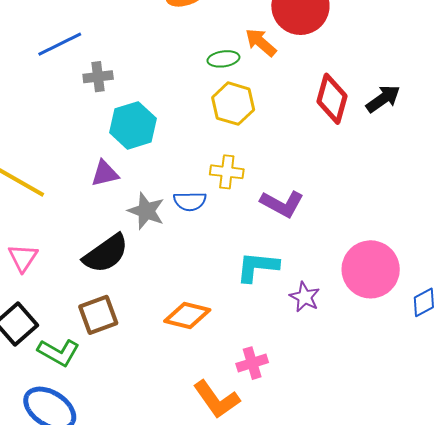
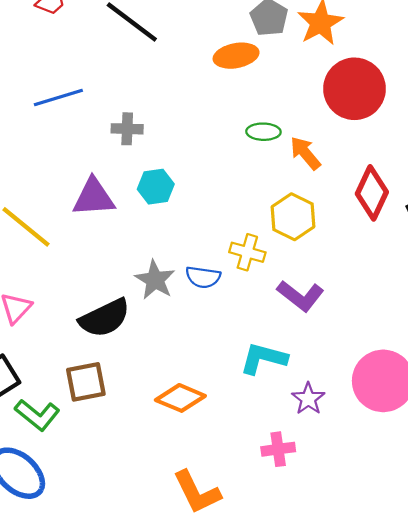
orange arrow: (261, 42) -> (305, 153), moved
blue line: (60, 44) -> (58, 97), moved
yellow hexagon: (233, 104) -> (293, 217), moved
cyan hexagon: (133, 125) -> (156, 187), size x0.7
purple triangle: (105, 174) -> (94, 197), moved, size x1.4
pink cross: (252, 363) -> (278, 449), moved

